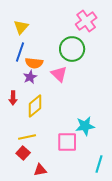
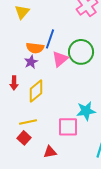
green circle: (72, 49) -> (81, 52), moved
blue line: (20, 52) -> (50, 39), moved
pink triangle: (59, 74) -> (60, 59), turned 36
red triangle: (40, 170) -> (50, 152), moved

